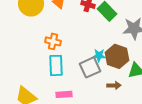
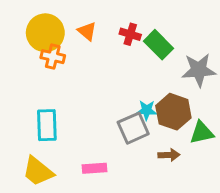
orange cross: (53, 41) -> (53, 57), moved
cyan rectangle: (56, 65) -> (47, 125), moved

